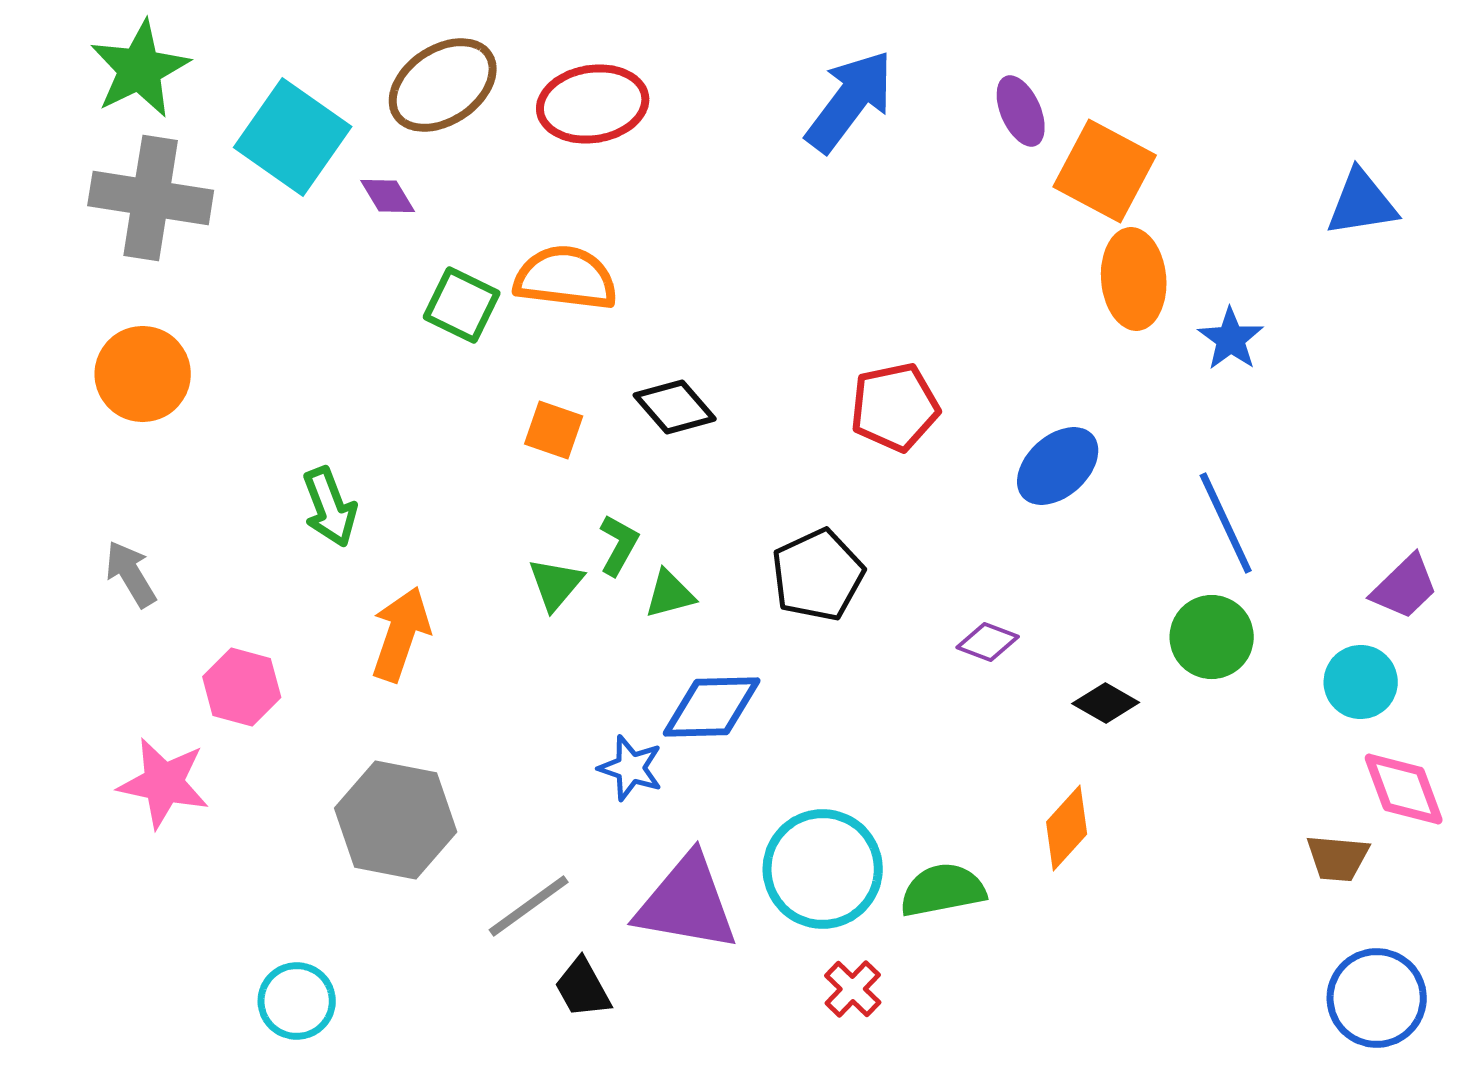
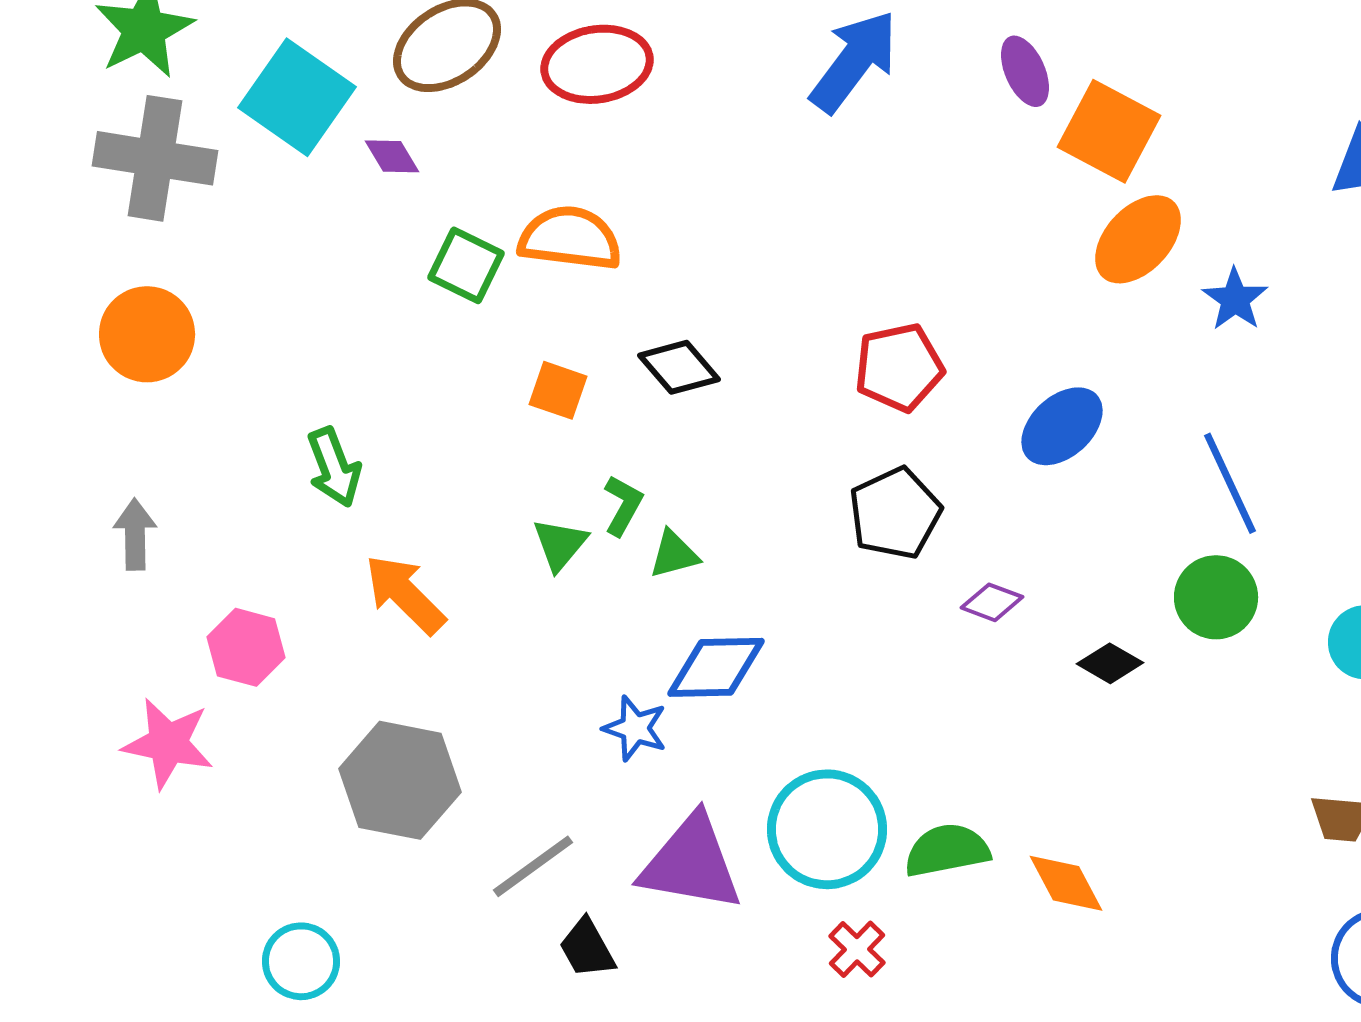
orange ellipse: (1134, 279) -> (1138, 239), turned 48
gray arrow: (131, 574) -> (135, 534), turned 30
black pentagon: (818, 575) -> (895, 513), moved
orange arrow: (401, 634) -> (405, 594), turned -64
orange diamond: (1067, 828) -> (1066, 883), moved, turned -70

